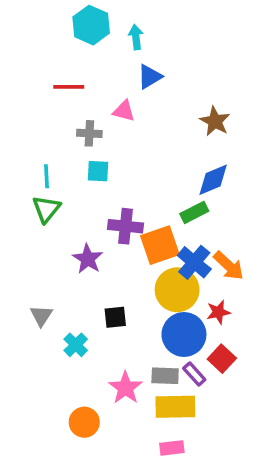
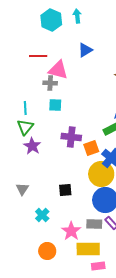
cyan arrow: (136, 37) -> (77, 16), moved
pink triangle: (124, 111) -> (58, 70), moved, size x1.5
orange square: (160, 245) -> (91, 148), size x0.7
purple star: (88, 259) -> (32, 146), moved
cyan cross: (76, 345) -> (42, 215), moved
yellow rectangle: (175, 407) -> (88, 249), moved

